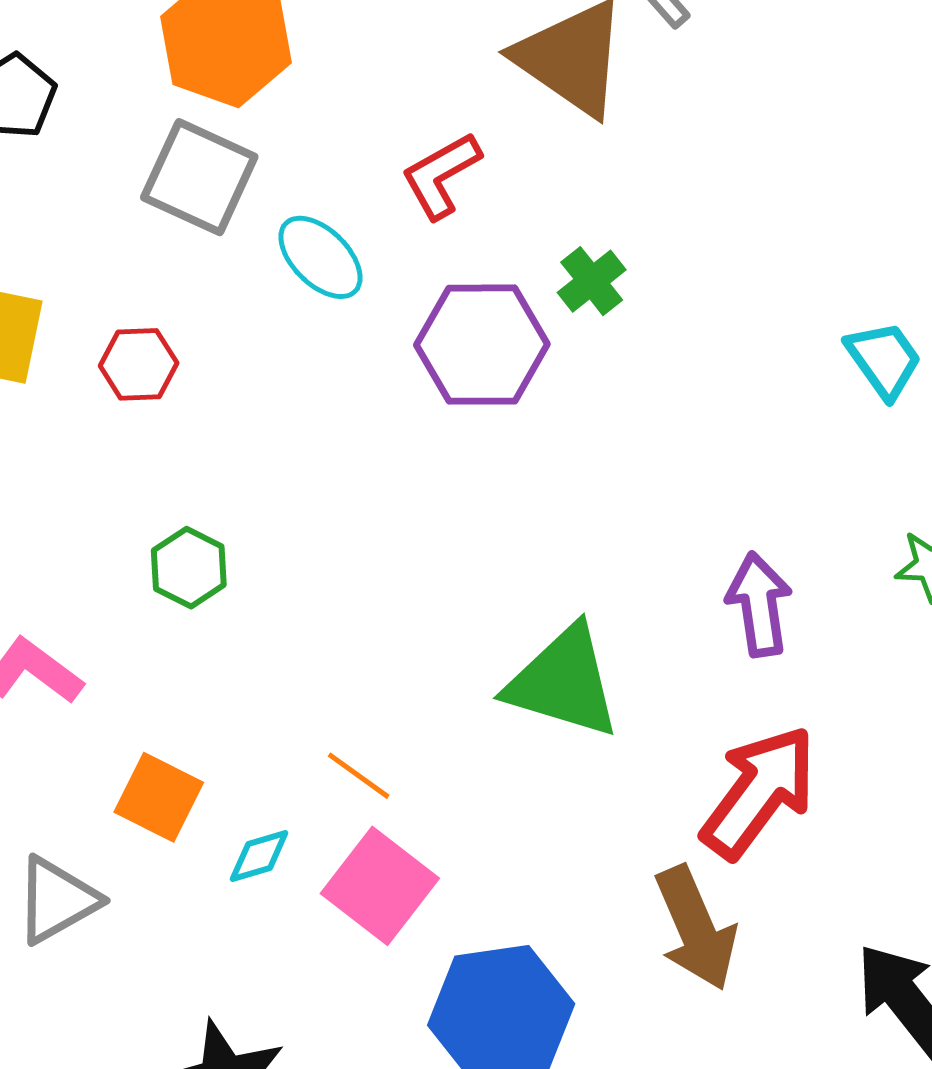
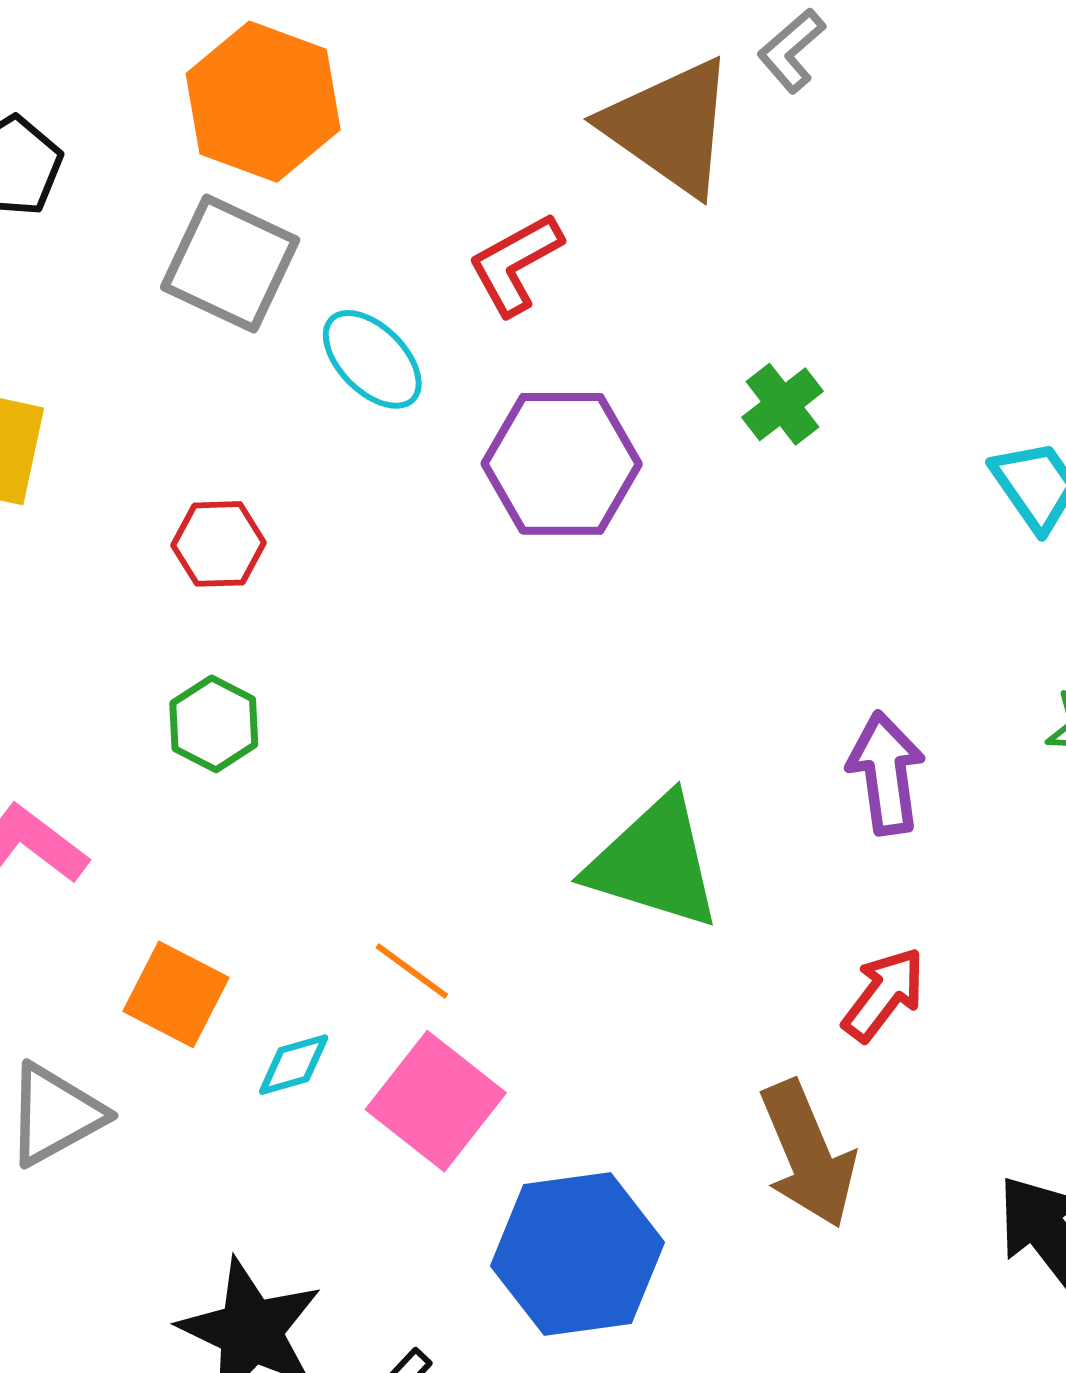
green cross: (592, 281) -> (783, 404), moved
red hexagon: (139, 364) -> (218, 544), moved
red arrow: (759, 792) -> (884, 994), size x0.6

